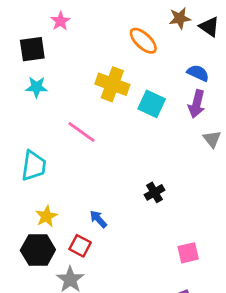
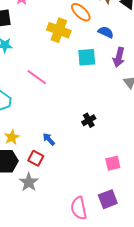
blue semicircle: (198, 73) -> (106, 32), moved
yellow cross: (112, 84) -> (59, 30), moved
cyan square: (152, 104) -> (87, 57), turned -30

